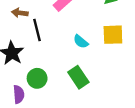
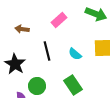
black line: (37, 30) -> (47, 51), moved

